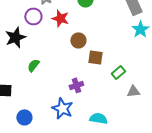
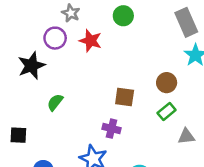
brown circle: (78, 40) -> (167, 83), moved
brown square: (95, 57) -> (125, 97), moved
purple cross: (76, 85) -> (111, 129), turned 32

